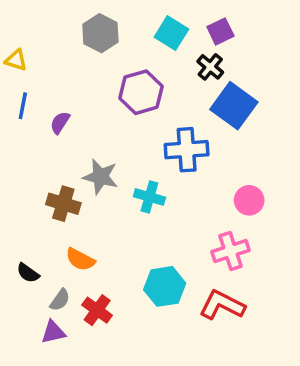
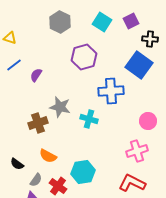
black cross: (210, 67) -> (150, 39), moved, turned -35
blue line: (23, 106) -> (14, 65), turned 42
brown cross: (63, 204) -> (38, 123), turned -36
cyan hexagon: (165, 286) -> (83, 172), moved

